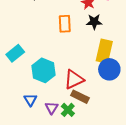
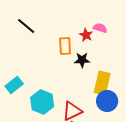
black star: (94, 22) -> (82, 60), moved
orange rectangle: (65, 24) -> (65, 46), moved

